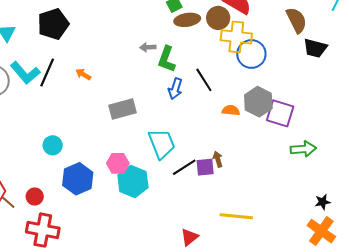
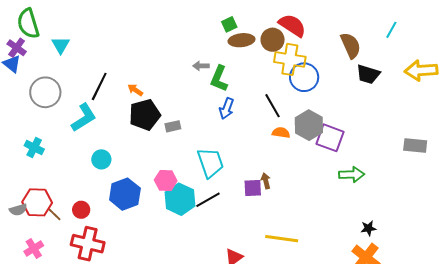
black pentagon: (53, 24) -> (145, 115), moved
cyan L-shape: (25, 73) -> (84, 118), moved, turned -84
black line: (204, 80) -> (273, 106), moved
gray rectangle: (123, 109) -> (173, 126), size x0.6
black line: (184, 167) -> (208, 200), moved

